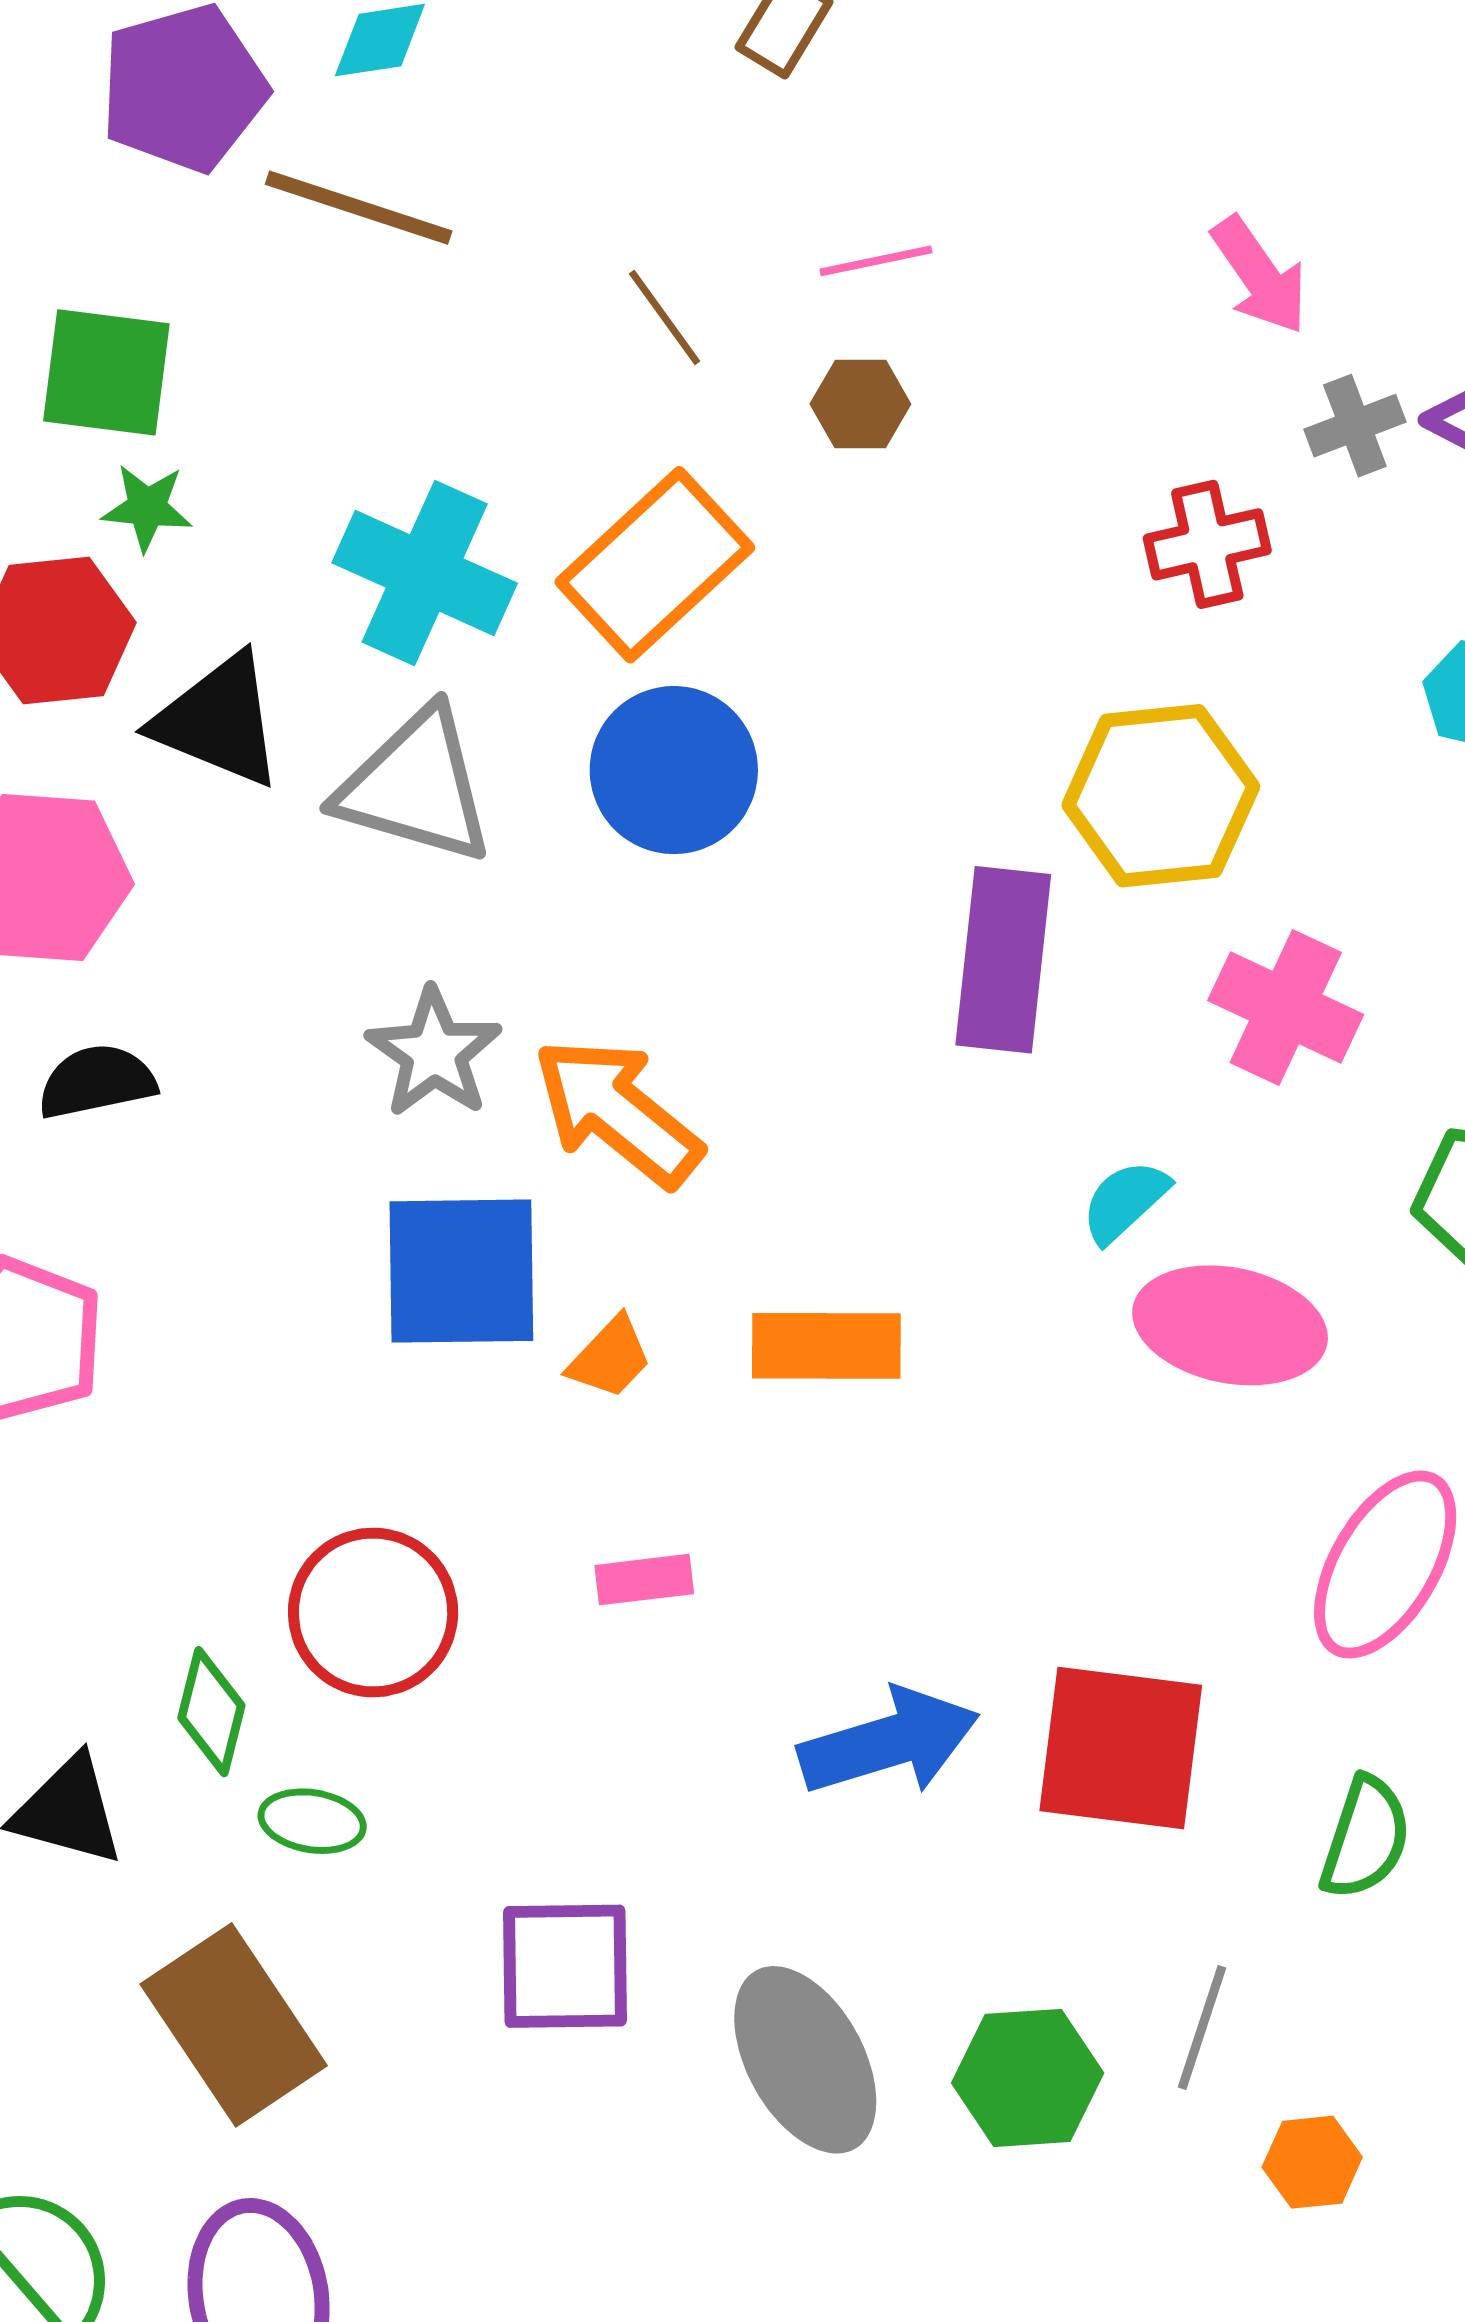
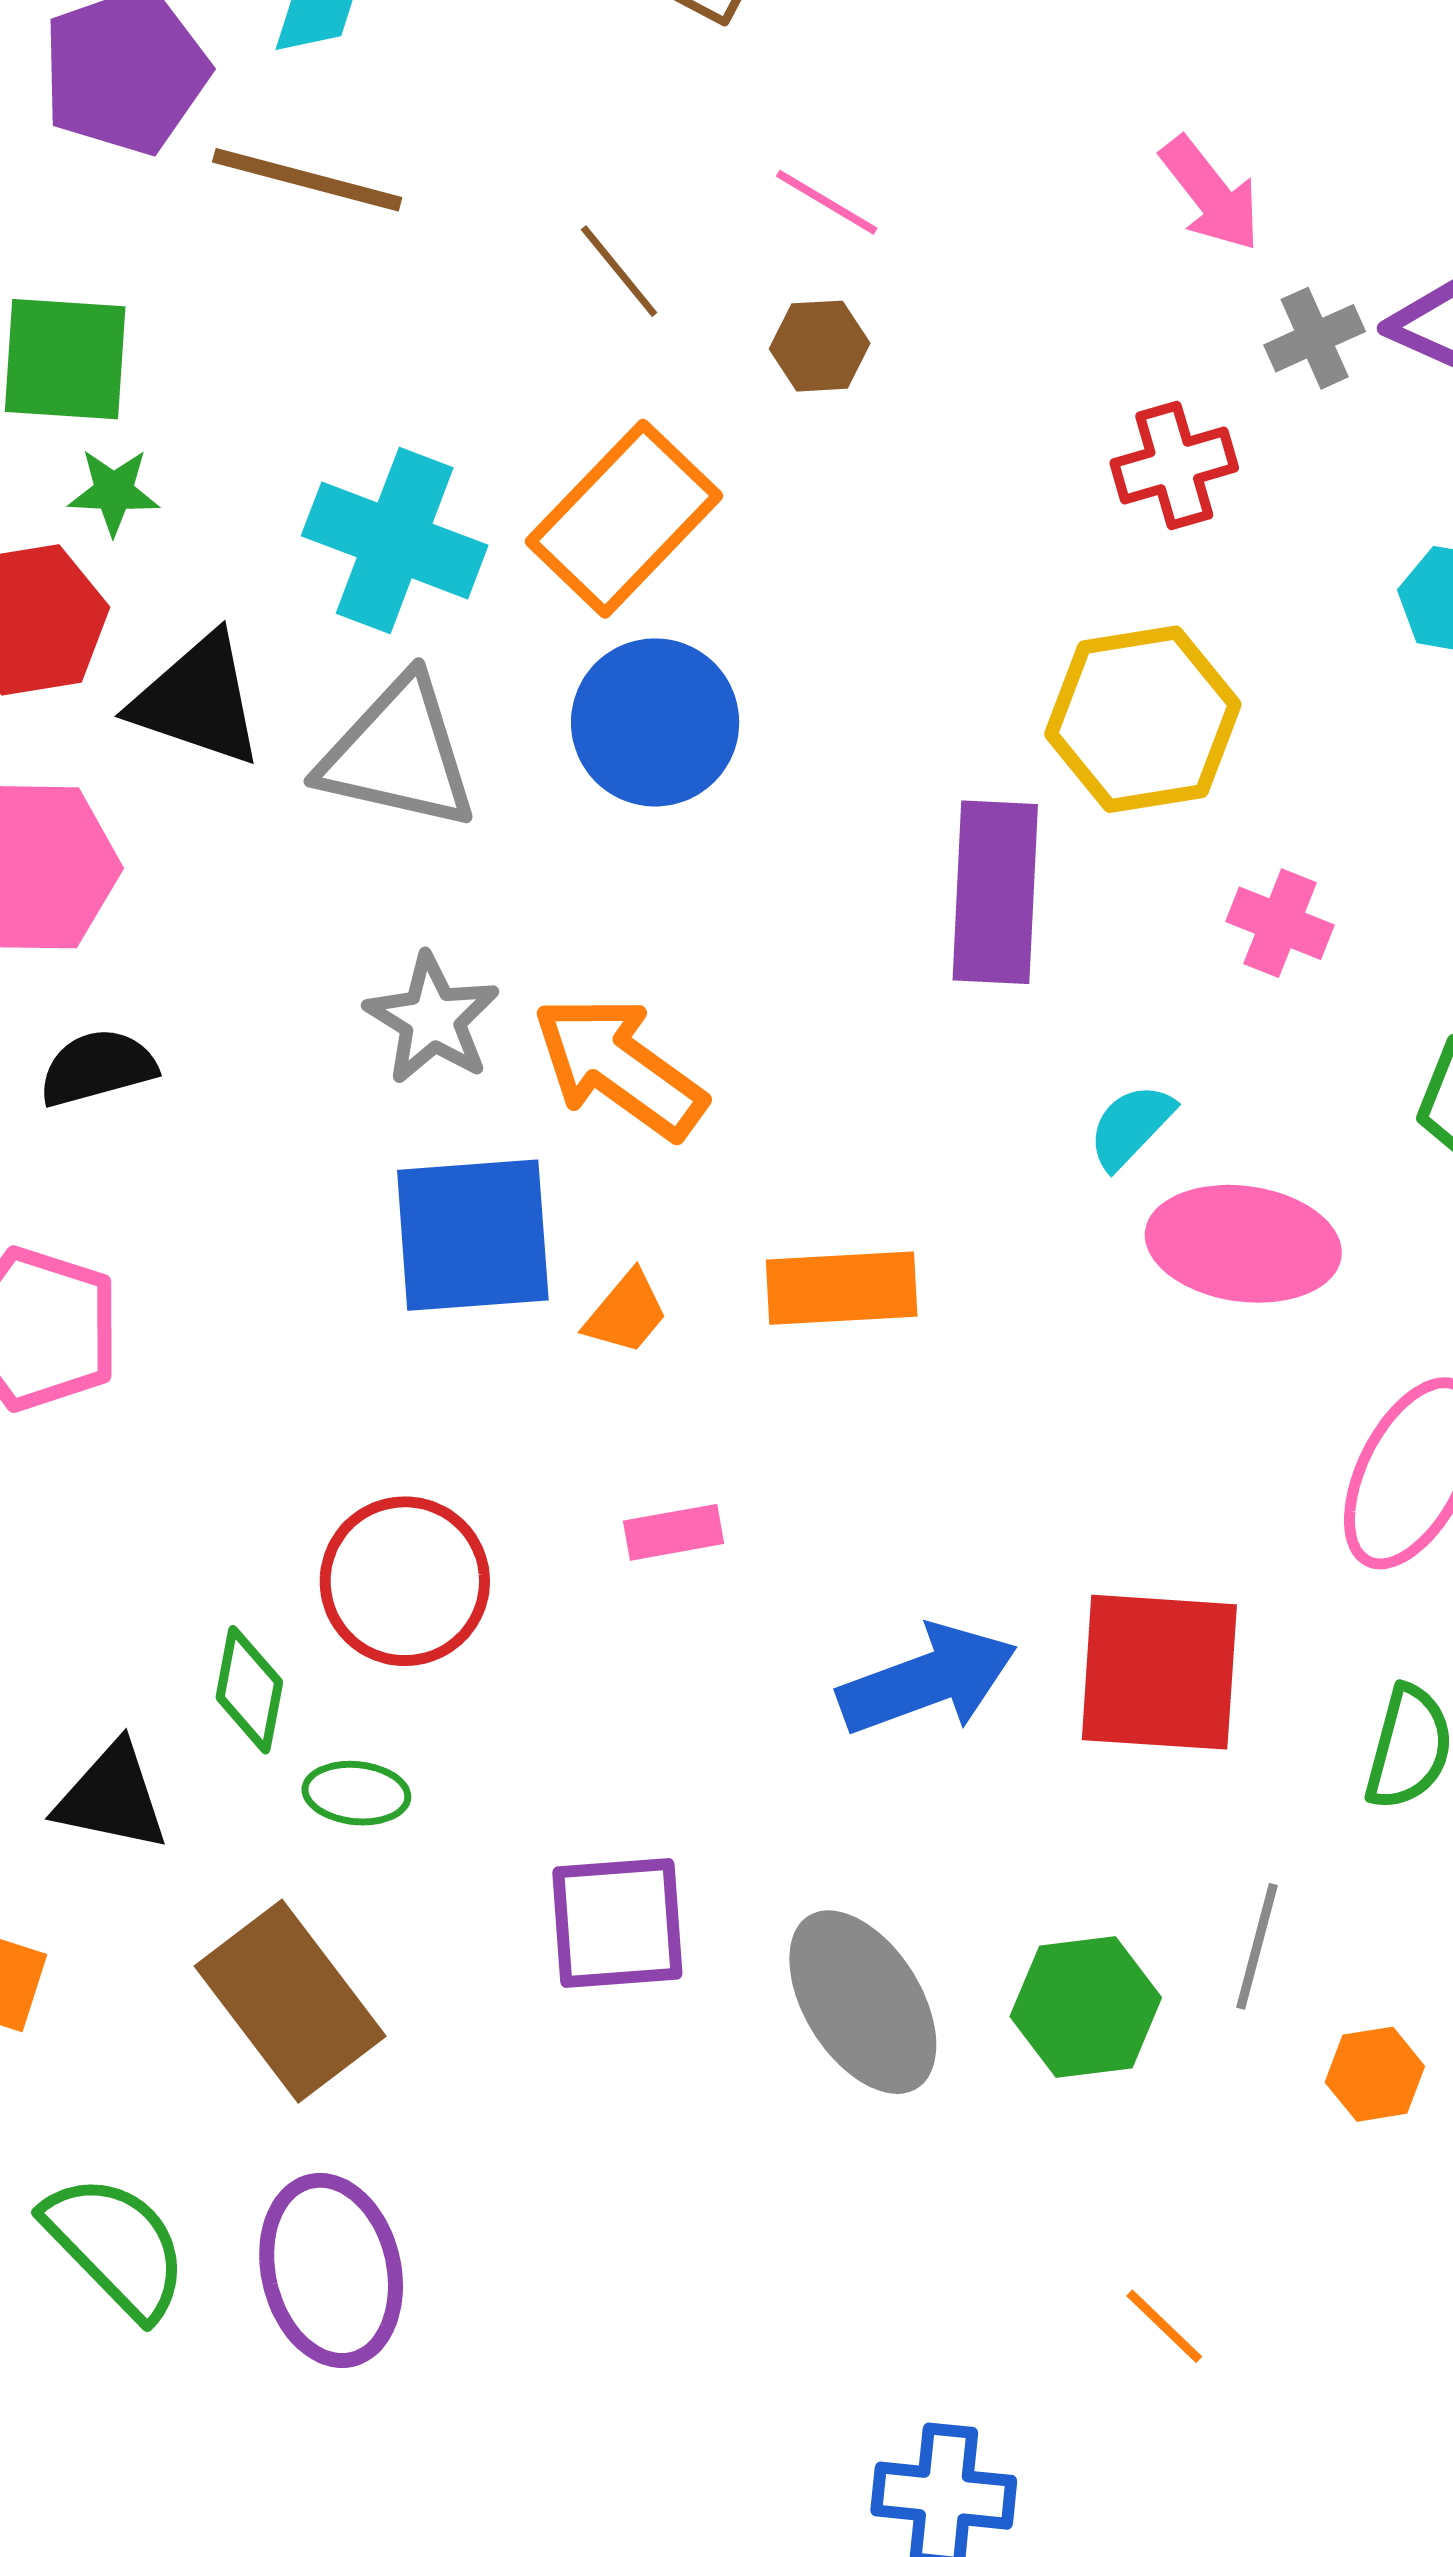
pink line: (876, 261) -> (827, 202), turned 46
pink cross: (1286, 1008) -> (1280, 923), size x0.7

